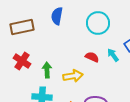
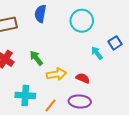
red semicircle: (92, 57) -> (83, 78), moved
green arrow: (47, 70) -> (36, 58), moved, turned -35

